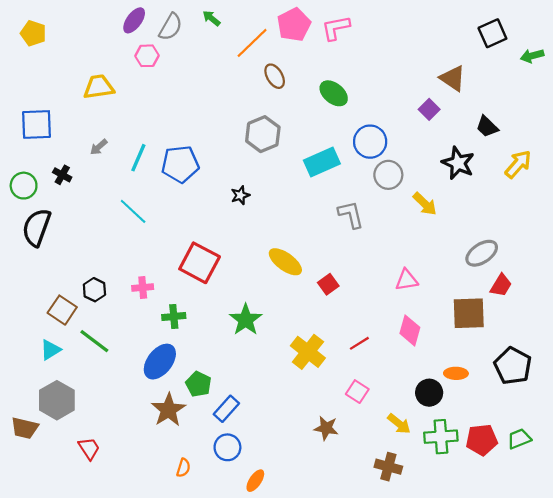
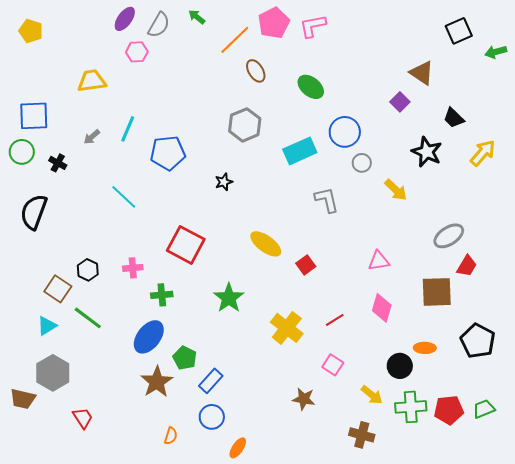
cyan line: (138, 158) -> (128, 129), moved
gray circle: (388, 175) -> (362, 163), size x0.7
green circle: (24, 186) -> (22, 152), moved

